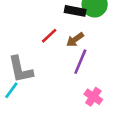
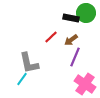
pink cross: (93, 97) -> (85, 84), size x1.5

